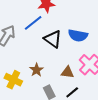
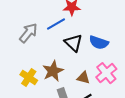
brown star: (36, 70) -> (53, 71), size x1.5

